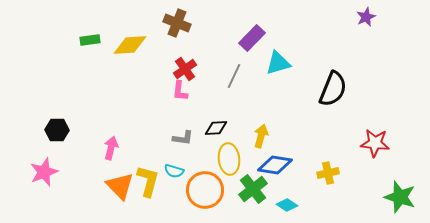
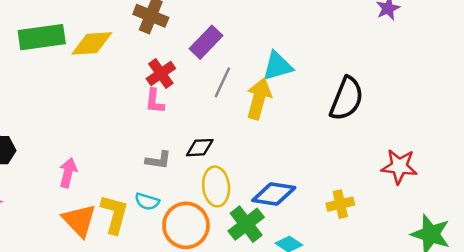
purple rectangle: (252, 38) -> (206, 42), moved
green rectangle: (90, 40) -> (42, 37), size x1.8
yellow arrow: (261, 136) -> (259, 99), moved, size x1.4

